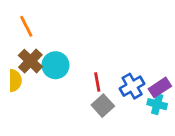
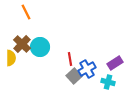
orange line: (26, 26) -> (26, 12), moved
blue cross: (132, 86) -> (87, 69), moved
cyan cross: (157, 104) -> (108, 82), moved

